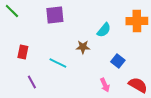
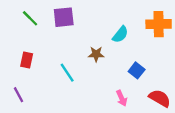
green line: (12, 11) -> (30, 18), moved
cyan line: (58, 63) -> (67, 73), turned 30
purple line: (32, 82) -> (19, 95), moved

